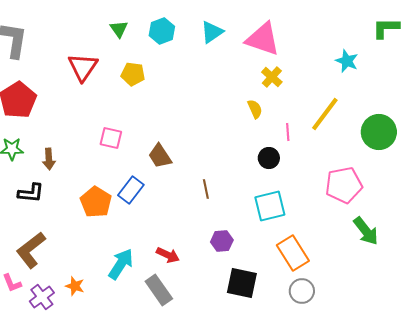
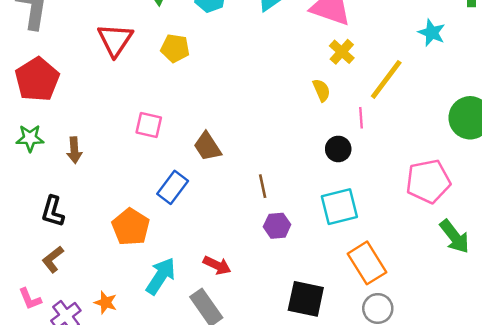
yellow line: (325, 114) -> (386, 79), moved
black L-shape: (31, 193) -> (53, 211), moved, turned 100
orange pentagon: (96, 202) -> (131, 227), moved
purple hexagon: (222, 241) -> (277, 226), moved
brown L-shape: (31, 250) -> (53, 259), size x0.6

